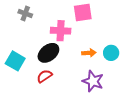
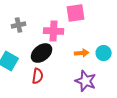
gray cross: (25, 13) -> (19, 25), moved, turned -32
red semicircle: (44, 76) -> (38, 76), turned 133

